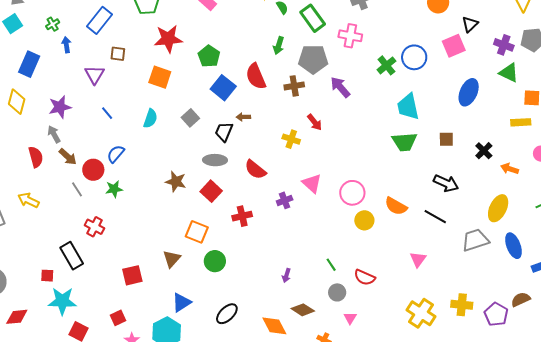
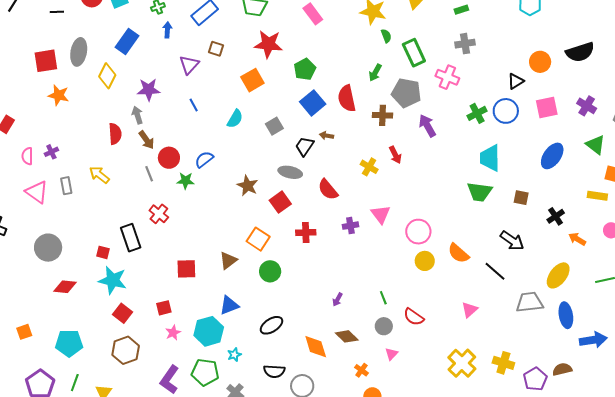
black triangle: (470, 24) -> (516, 81), moved
purple cross: (504, 45) -> (587, 106), moved
orange square: (160, 77) -> (252, 80), turned 30
blue semicircle: (116, 154) -> (204, 159), moved

